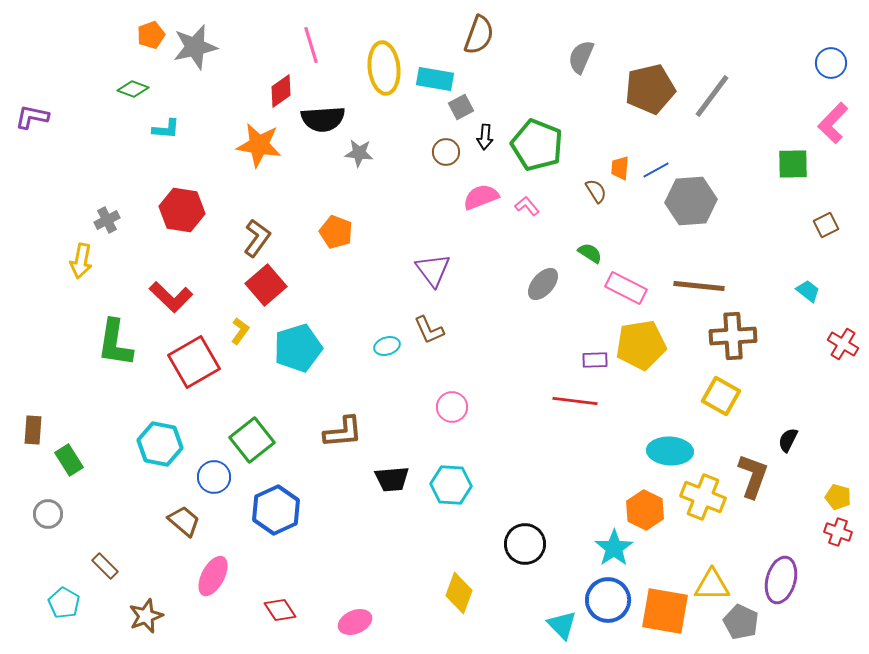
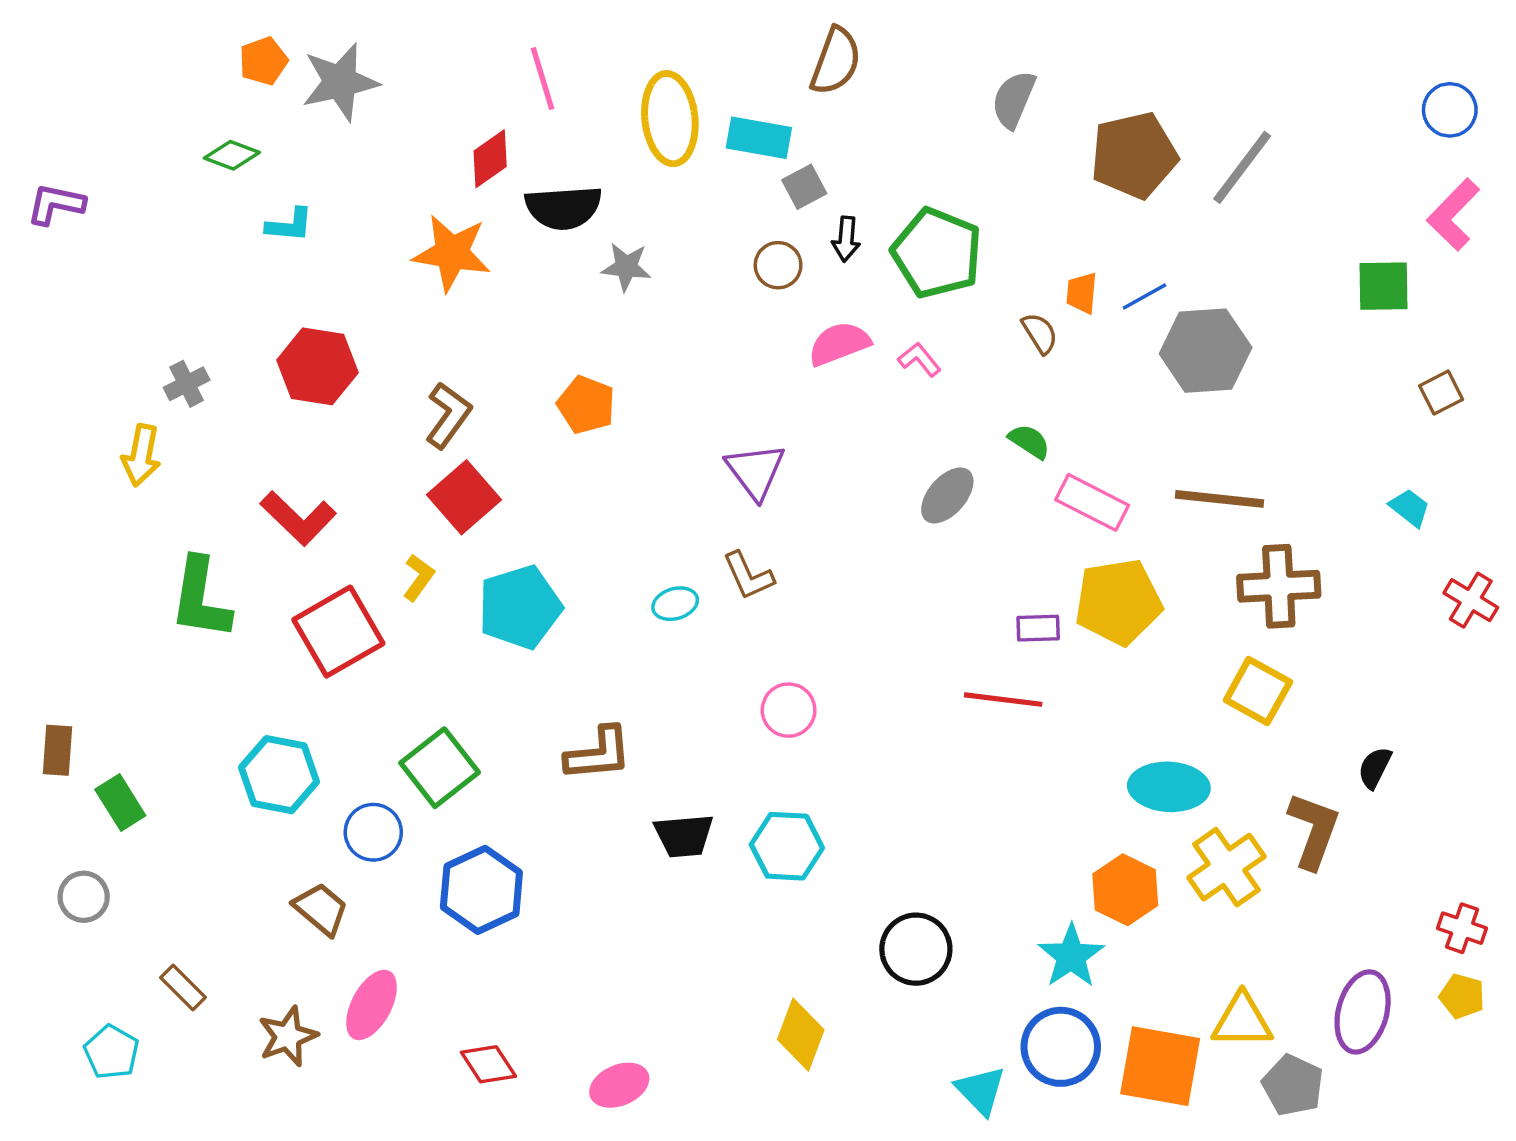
yellow cross: (703, 497) -> (1226, 867), turned 33
yellow pentagon: (838, 497) -> (1462, 996), moved
brown star: (146, 616) -> (288, 1036), moved

